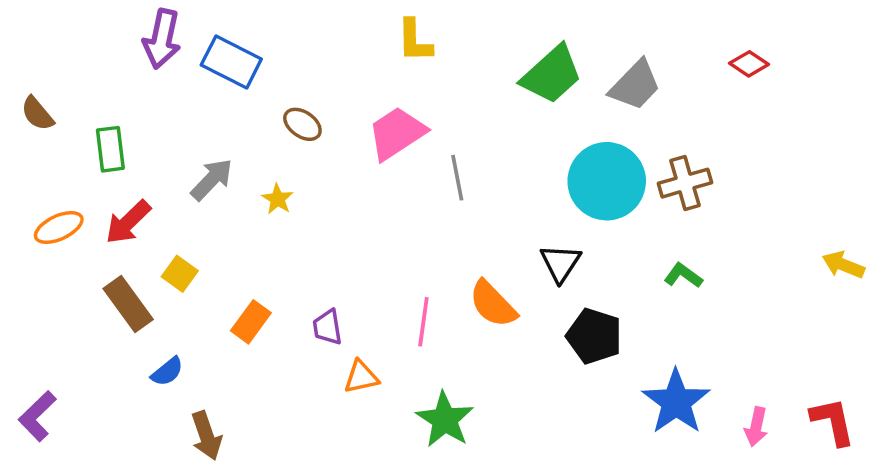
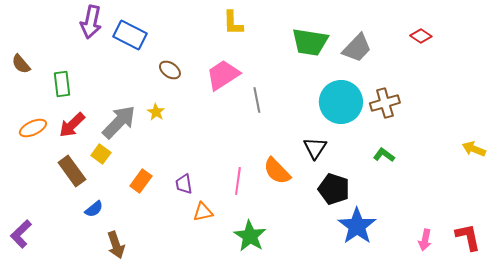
green trapezoid: (552, 74) -> (310, 42), turned 51
gray arrow: (212, 179) -> (119, 122), moved, size x1.4
blue star: (676, 402) -> (357, 226), moved

